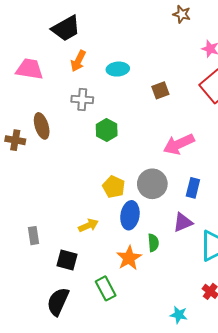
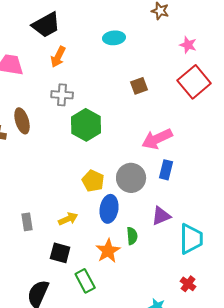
cyan ellipse: (118, 69) -> (114, 38), moved
green hexagon: (107, 130) -> (86, 125), size x1.4
blue rectangle: (193, 188) -> (166, 170), moved
gray rectangle: (34, 236) -> (27, 222), moved
black square: (67, 260) -> (60, 253), moved

